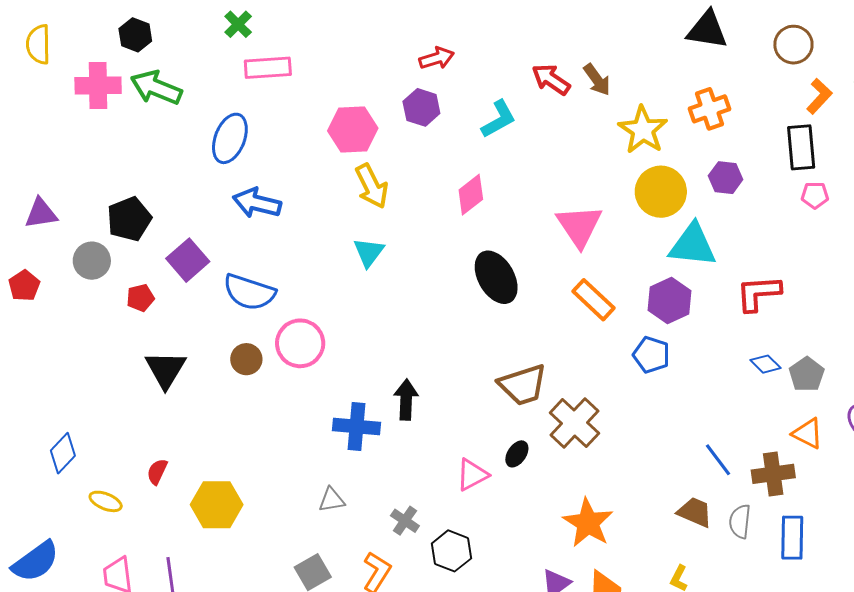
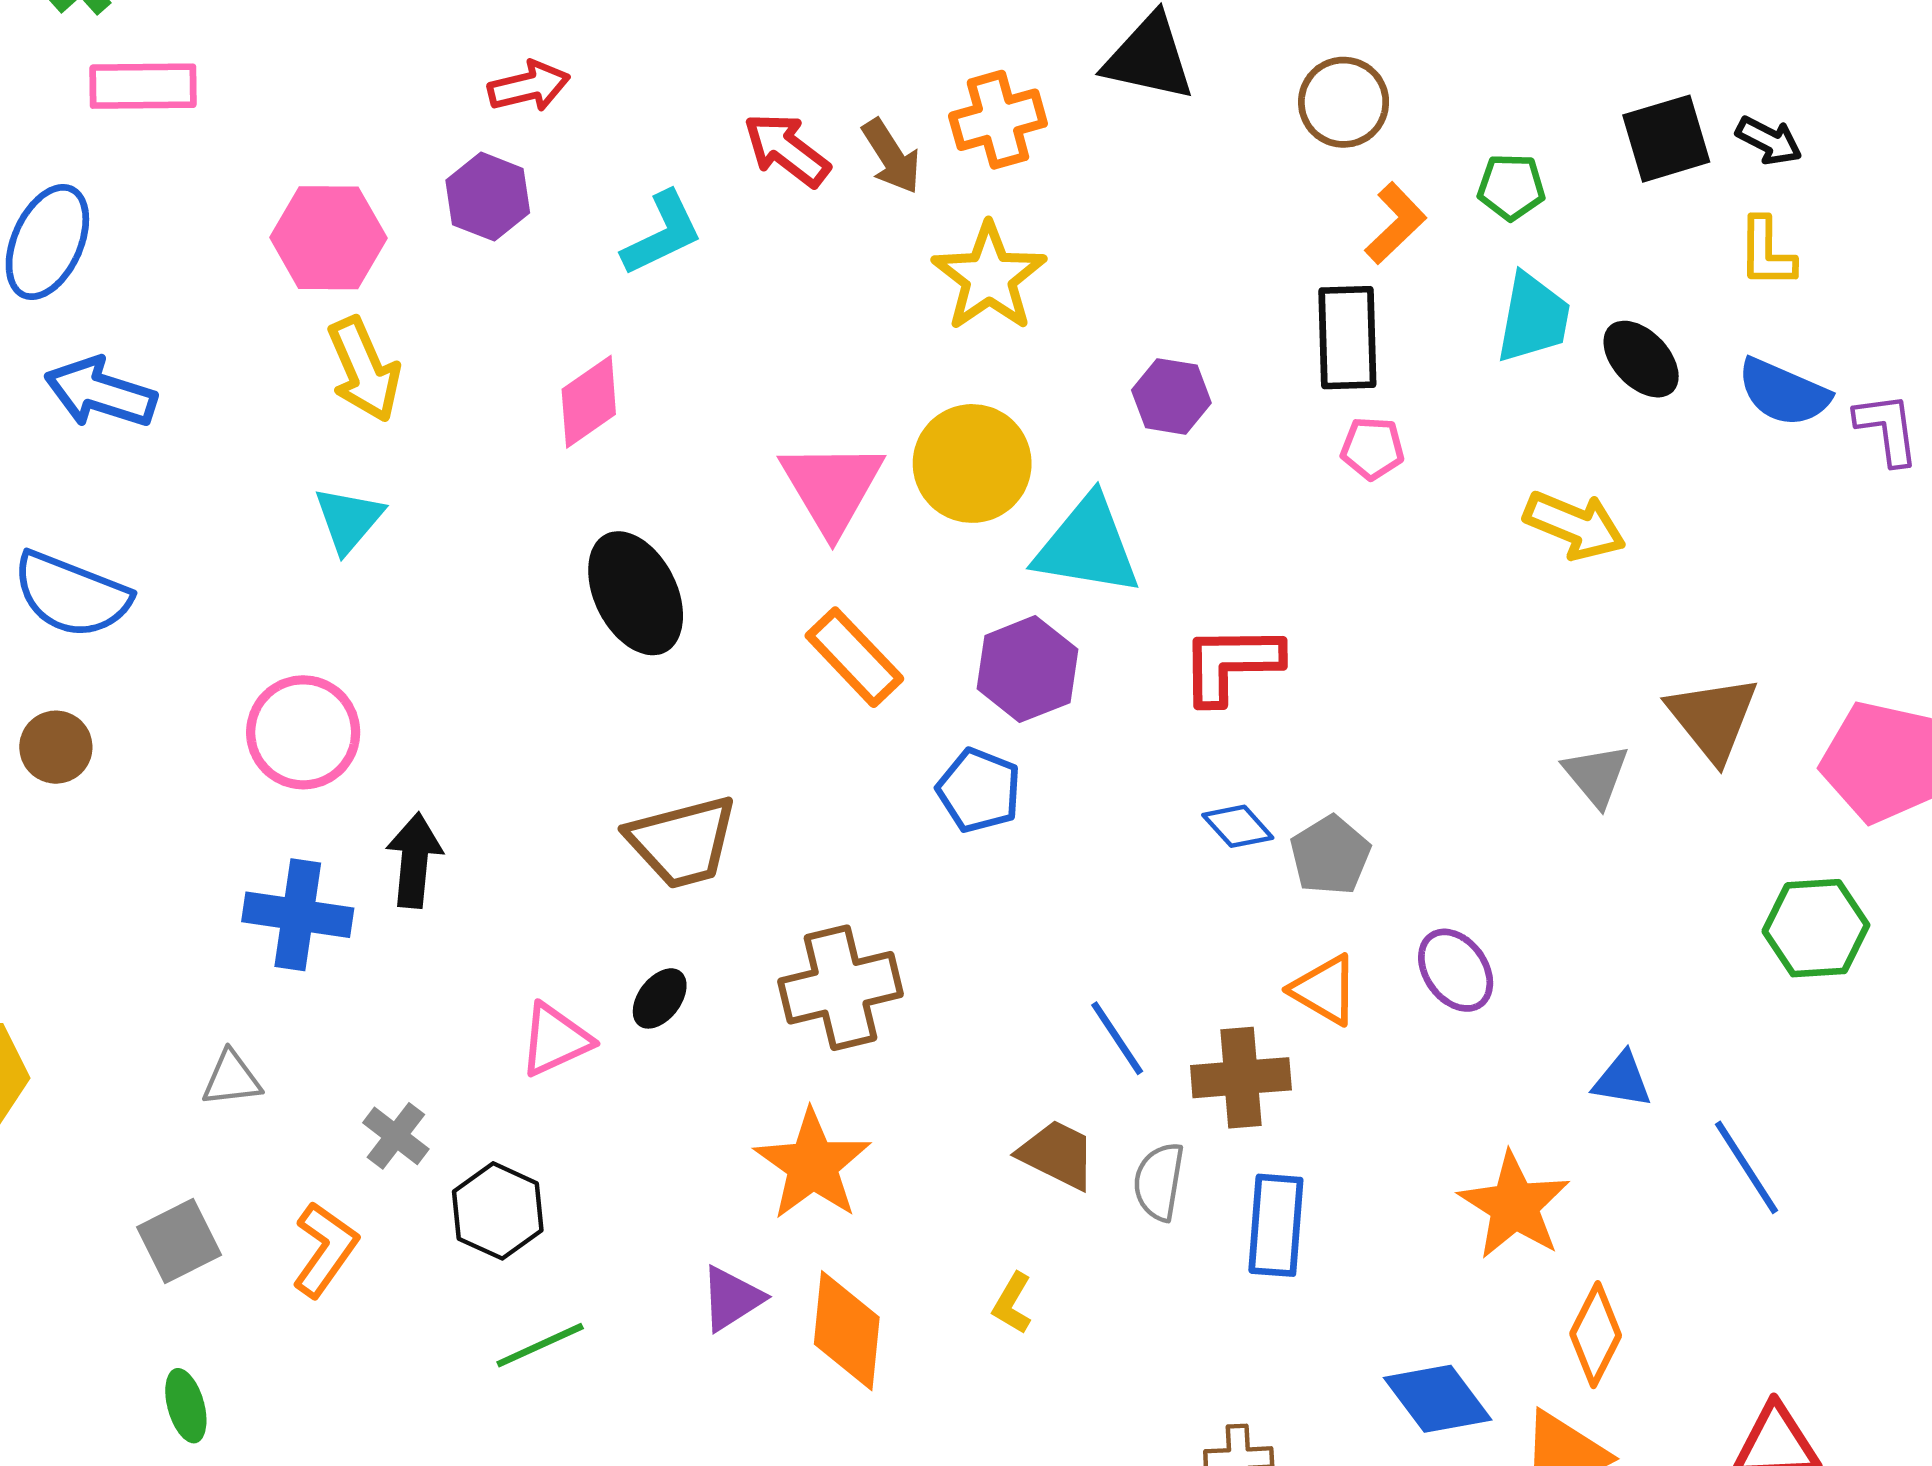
orange cross: (709, 109) -> (998, 120), moved
yellow circle: (661, 192) -> (972, 463), moved
pink circle: (300, 343) -> (303, 732), moved
brown cross: (574, 423) -> (841, 988), moved, turned 30

